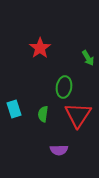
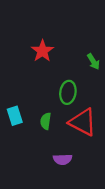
red triangle: (78, 115) -> (83, 122), turned -36

